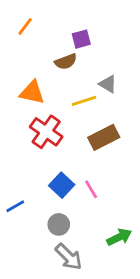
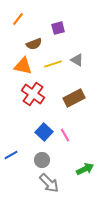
brown semicircle: (66, 62) -> (34, 44), moved
yellow line: (84, 101) -> (53, 64), moved
blue line: (15, 206) -> (11, 155), moved

